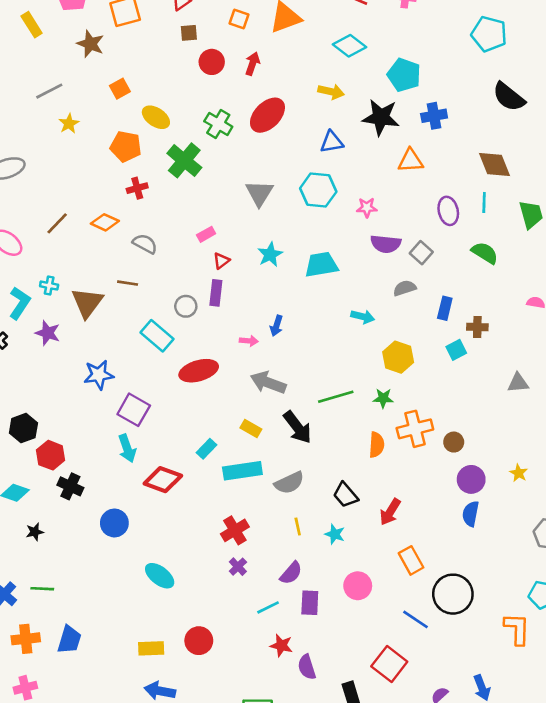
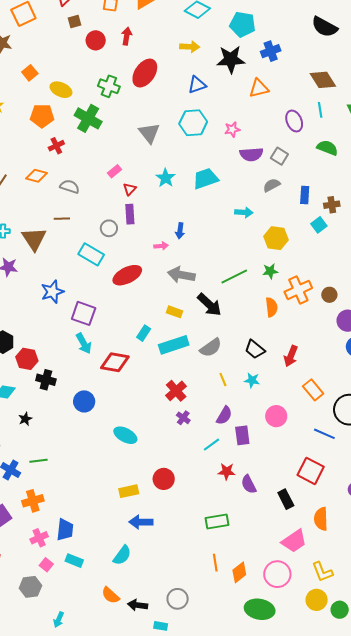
blue trapezoid: (69, 640) -> (65, 530), moved

